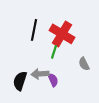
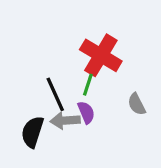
black line: (34, 30) -> (55, 94), moved, turned -35
purple semicircle: (53, 80) -> (86, 112), moved

